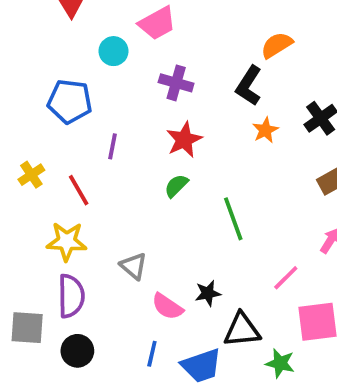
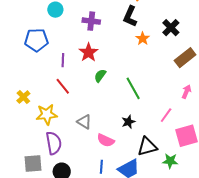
red star: (184, 140) -> (88, 52), moved
yellow cross: (31, 175) -> (23, 97), moved
red line: (79, 190) -> (63, 86), moved
black star: (208, 293) -> (128, 122), moved

